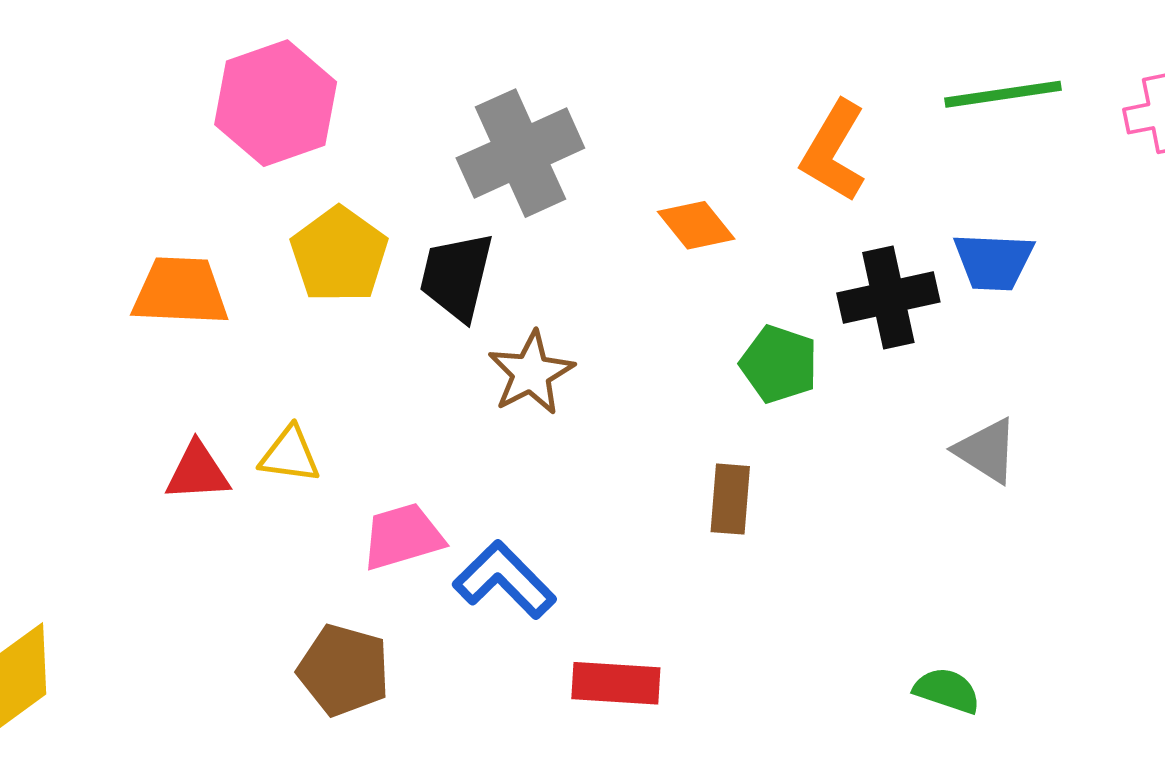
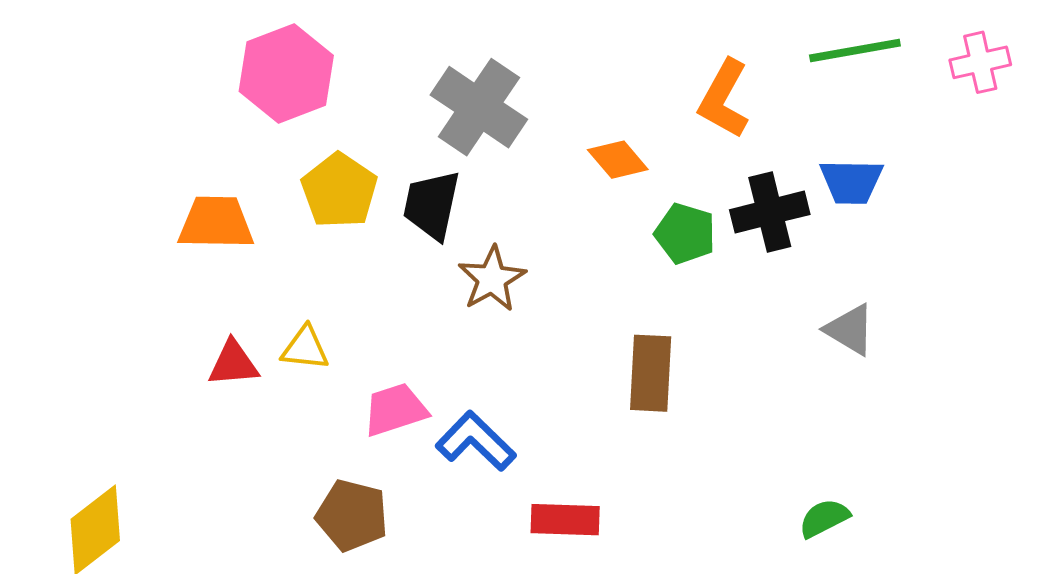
gray cross: (520, 153) -> (479, 107), turned -30
green pentagon: (779, 364) -> (685, 234), moved
brown rectangle: (730, 499) -> (651, 373), size x1.4
green semicircle: (947, 691) -> (824, 518), turned -44

